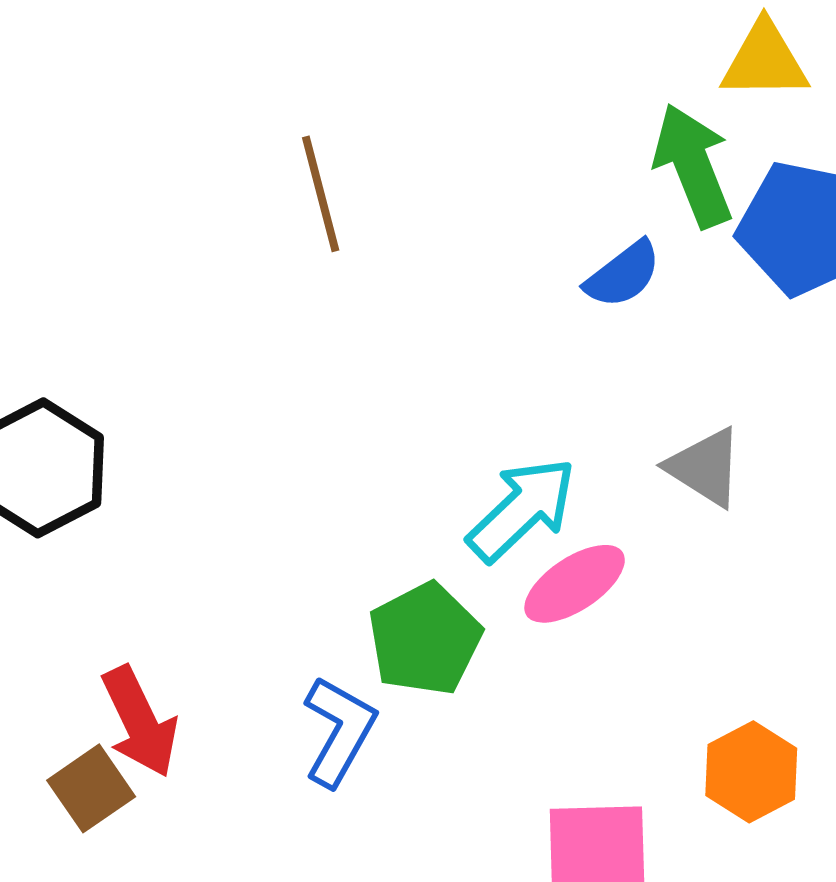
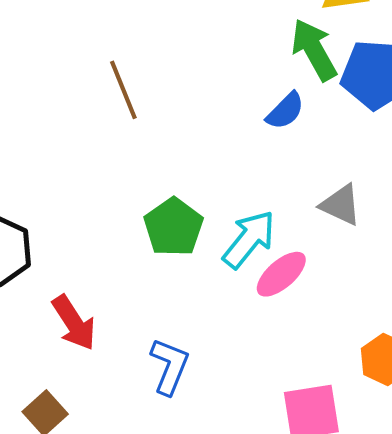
green pentagon: (425, 639) -> (173, 227), moved
red arrow: (140, 722) -> (74, 323), moved

